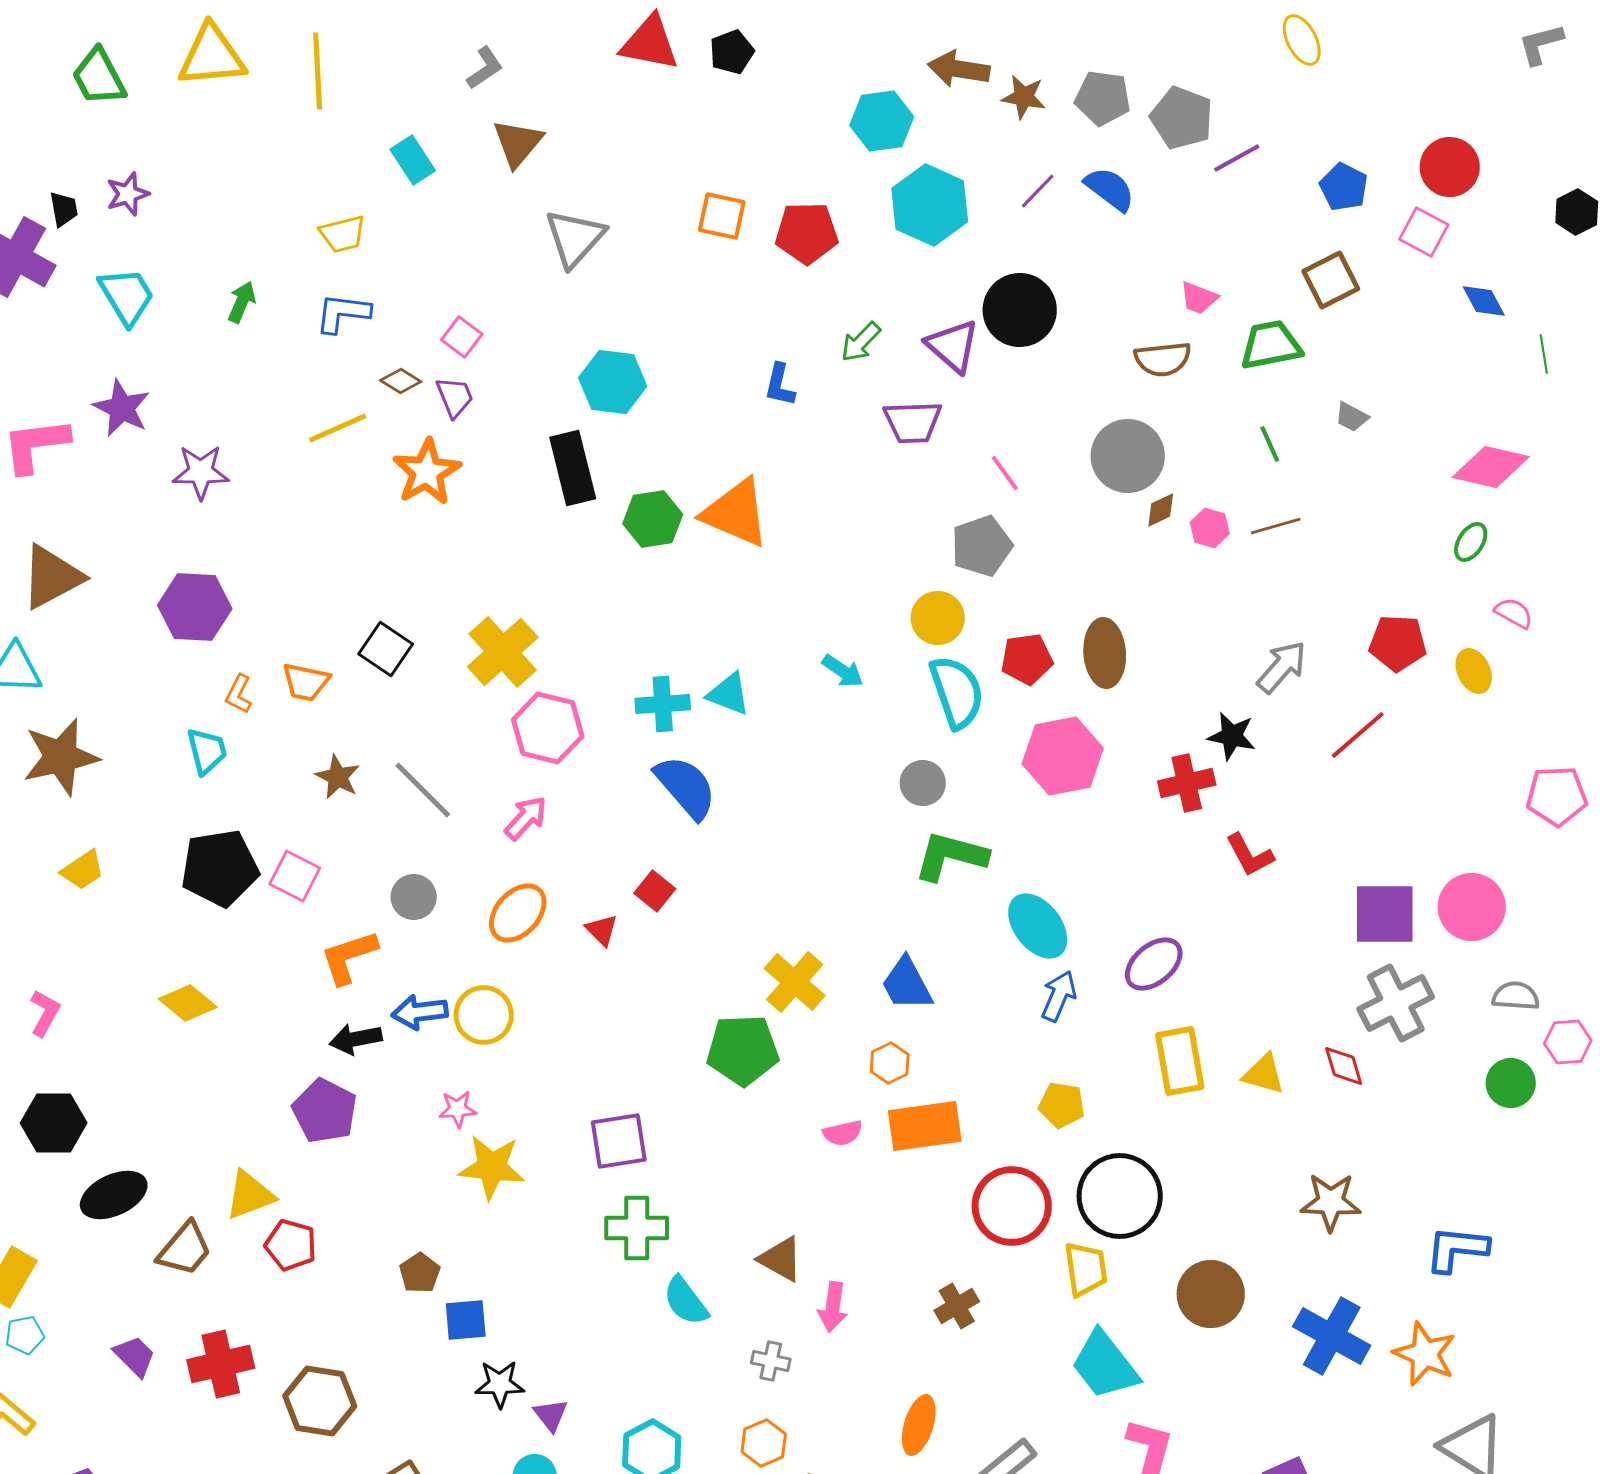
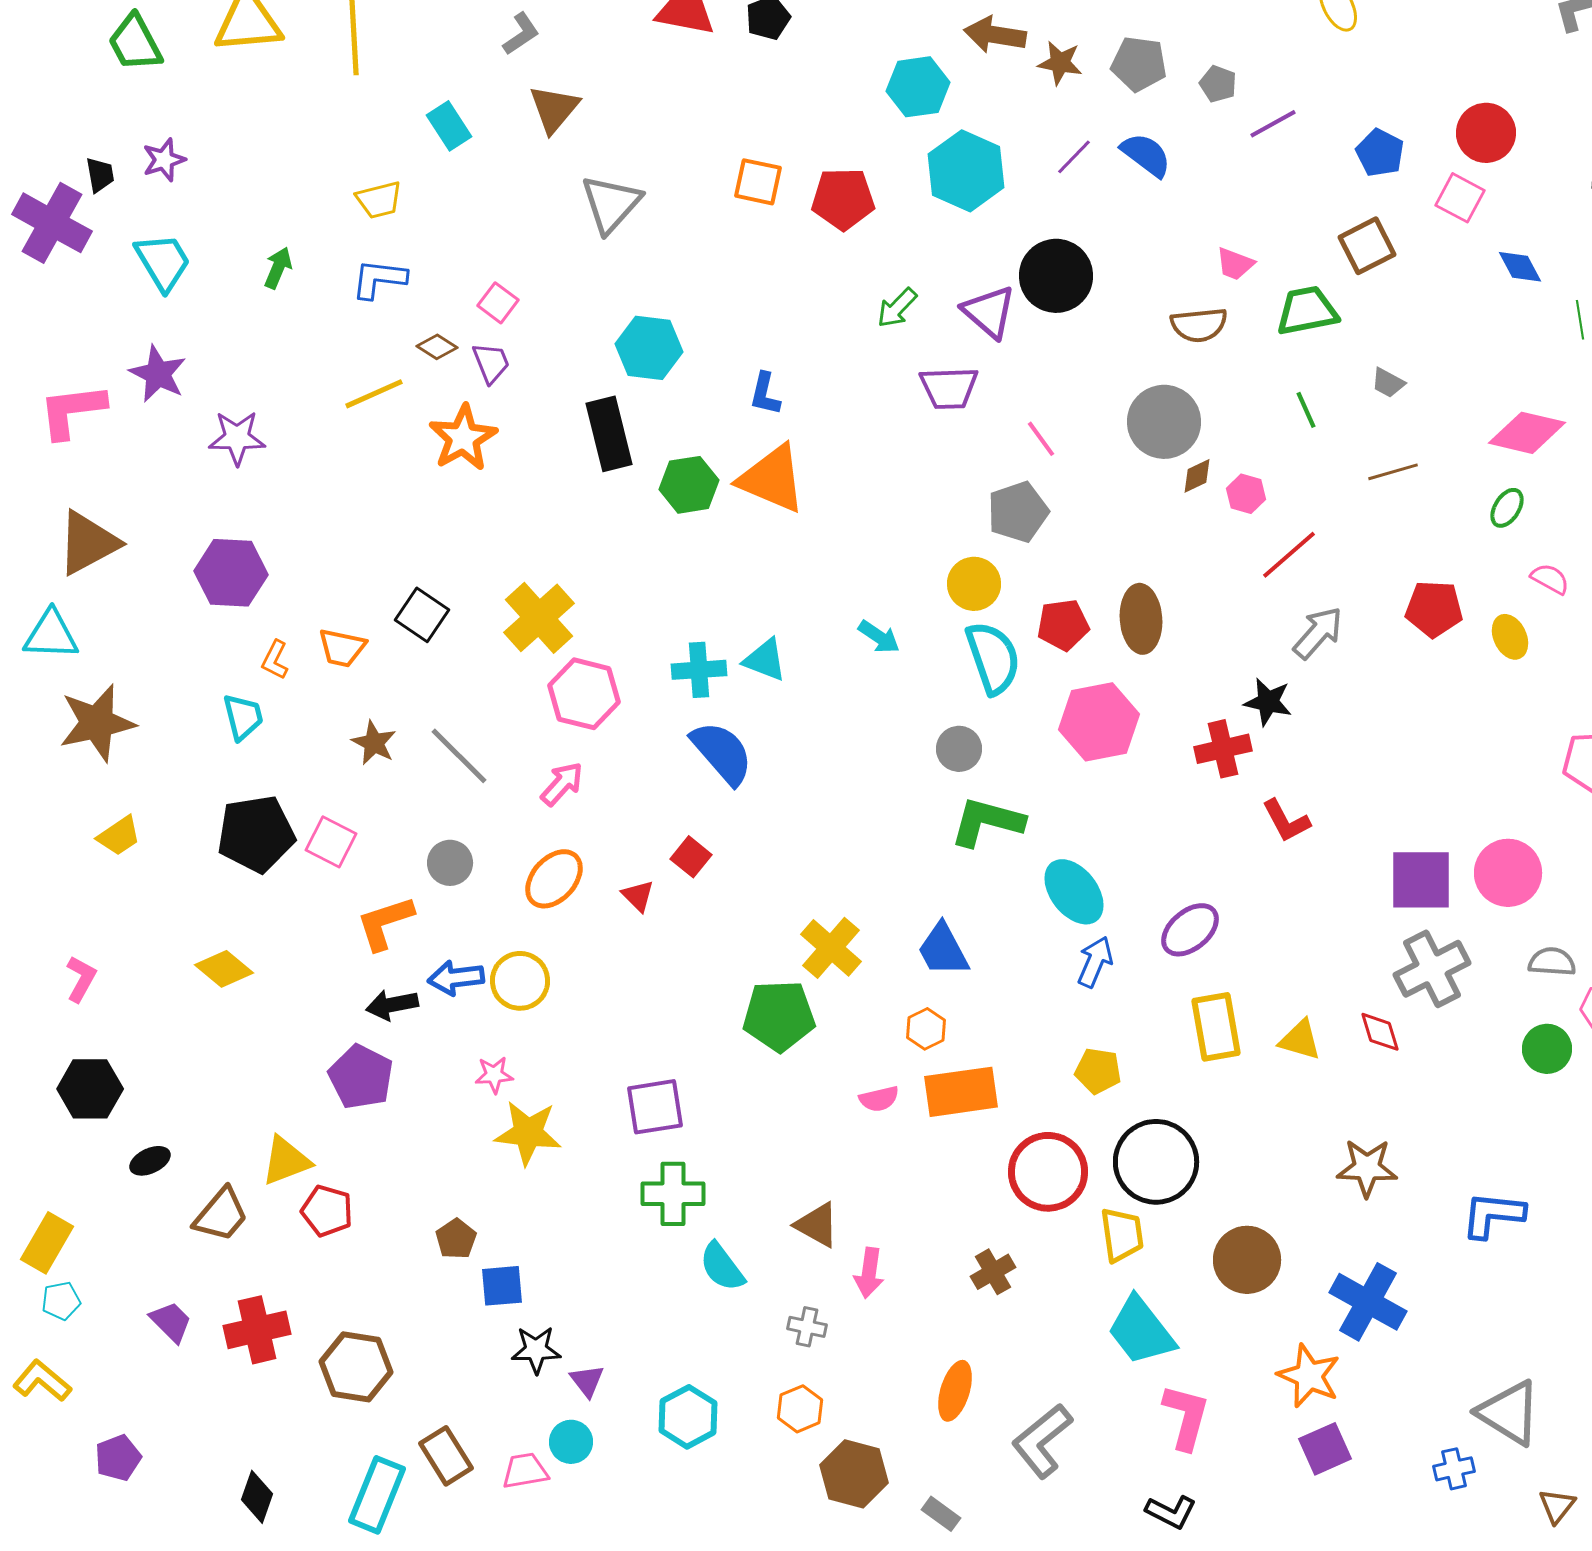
gray pentagon: (1182, 118) -> (1218, 84), size x0.6
blue L-shape: (780, 385) -> (765, 394), moved
brown line: (1276, 526) -> (1393, 472), moved
red line: (1358, 735) -> (1289, 555), moved
black ellipse: (114, 1195) -> (150, 1161), size x0.6
orange star: (1425, 1354) -> (1309, 1376), moved

